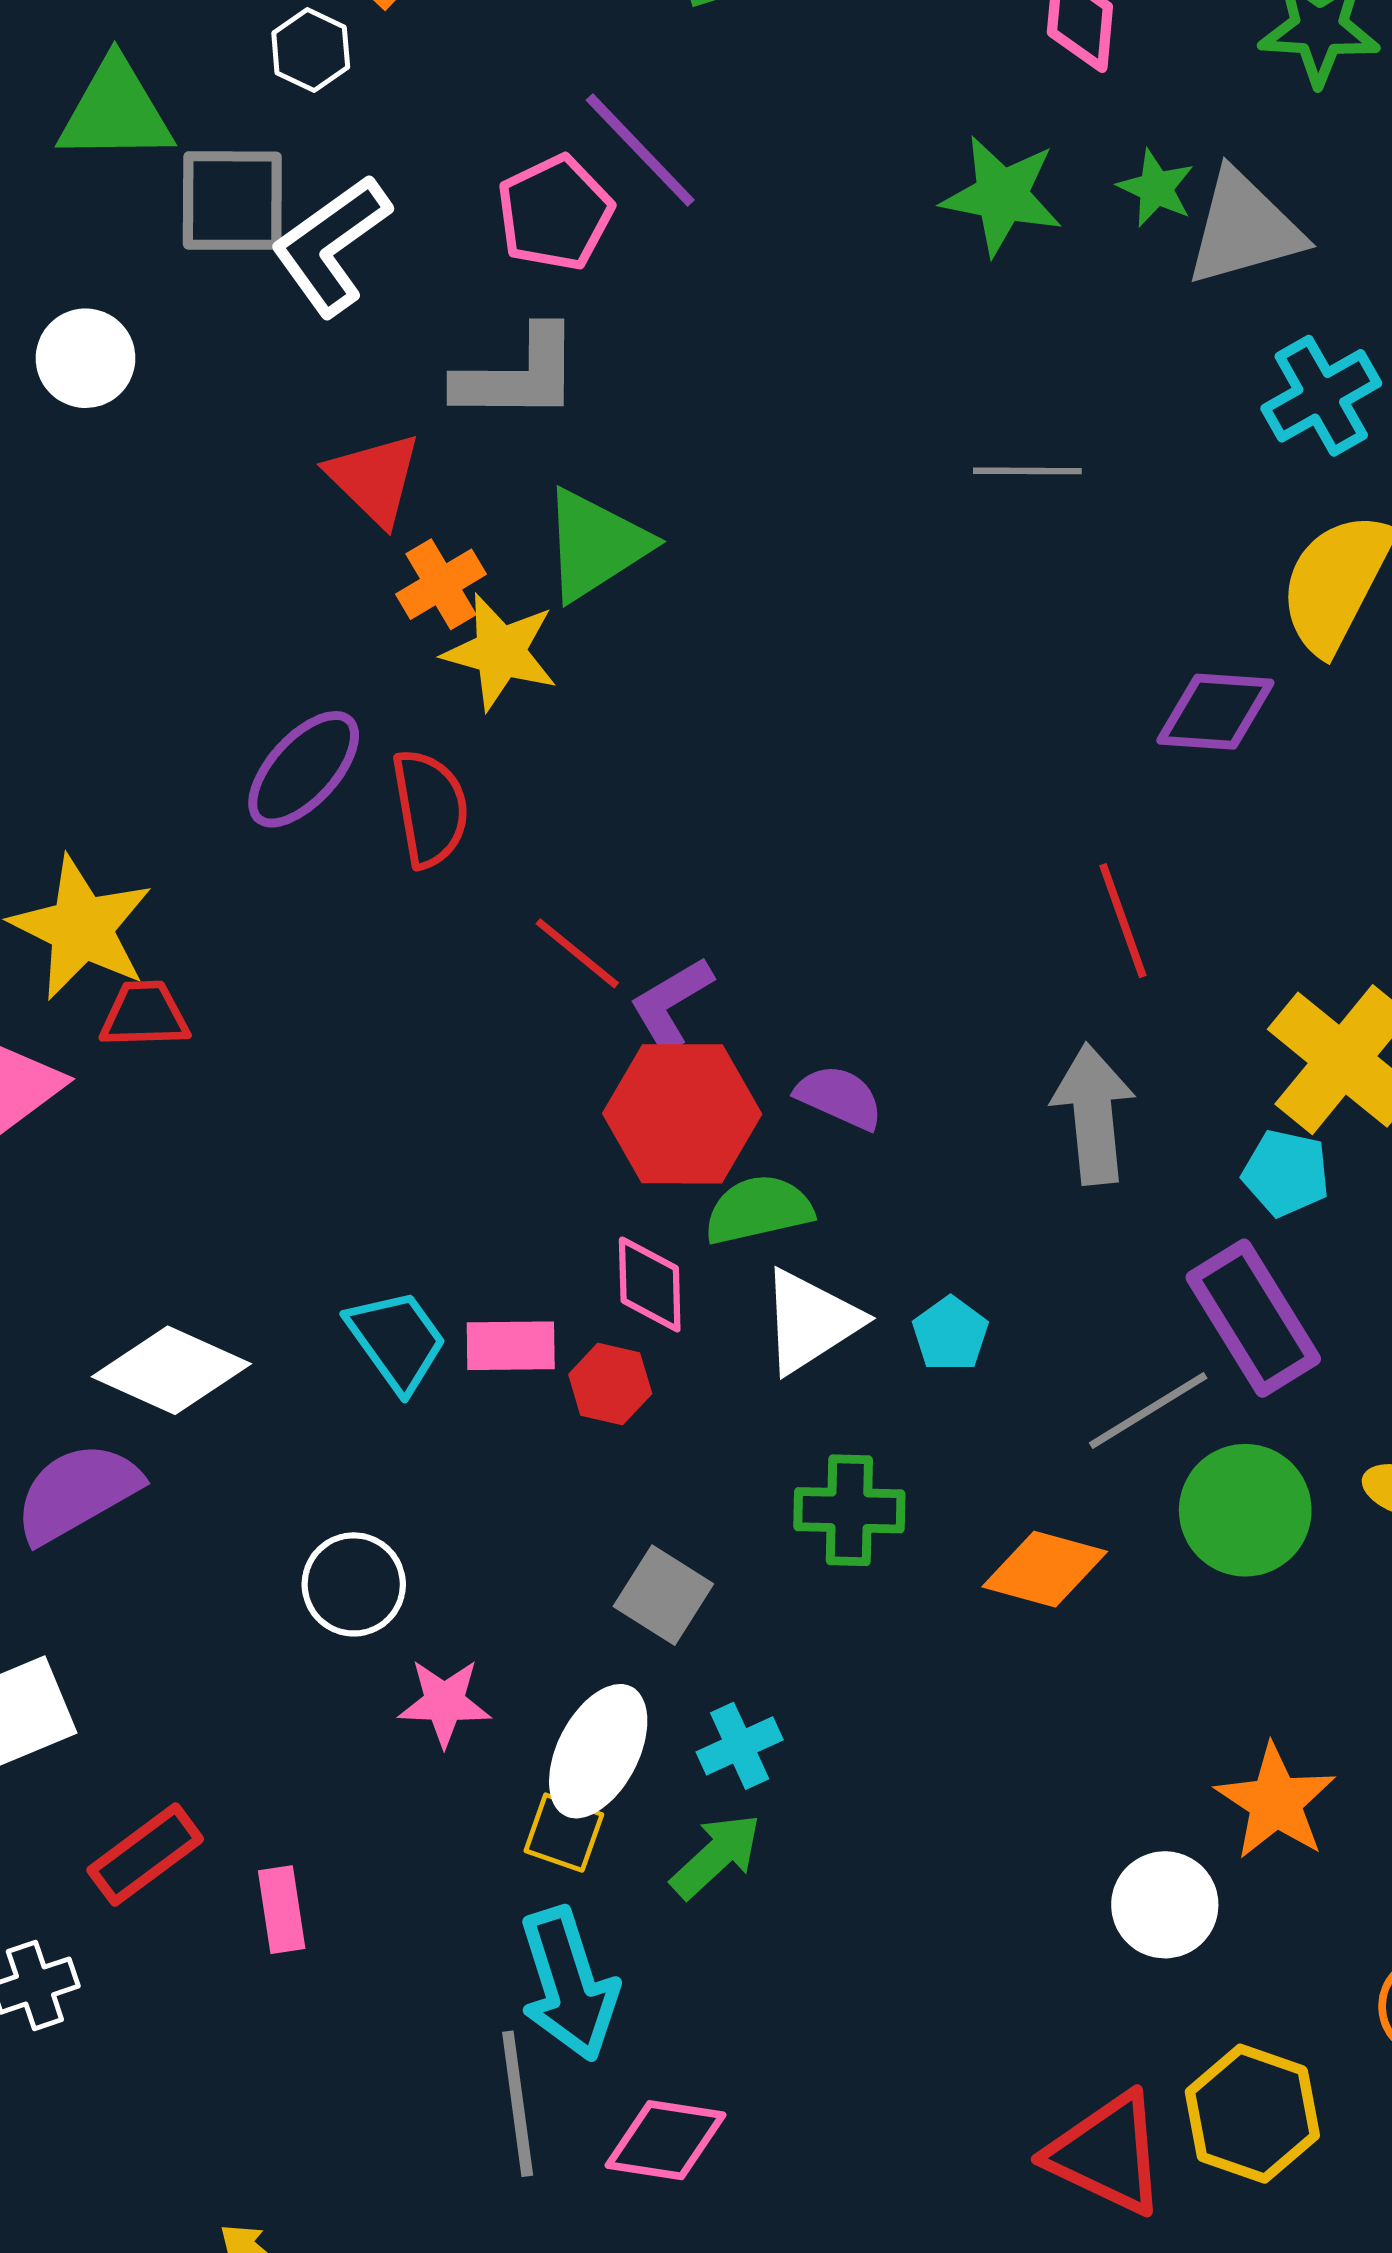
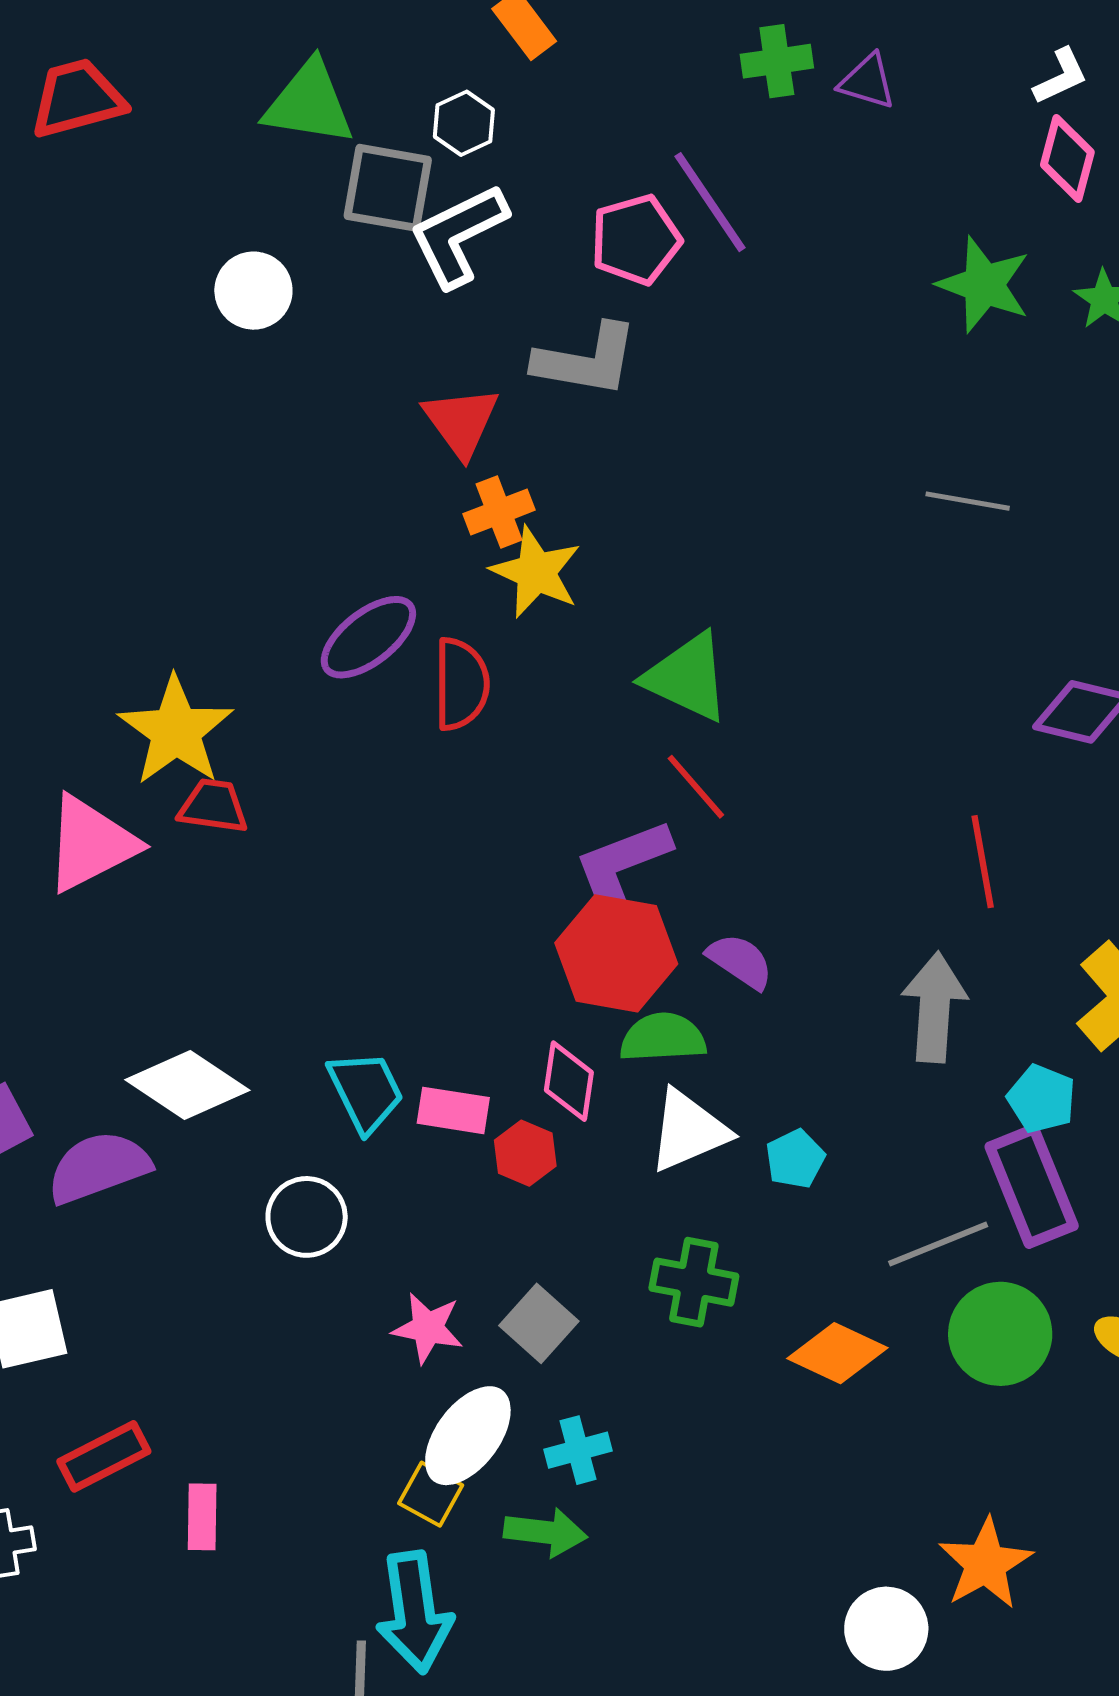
white hexagon: (311, 50) -> (464, 123), moved
green triangle: (596, 545) -> (687, 677), moved, turned 48
red line: (577, 953) -> (696, 787), moved
purple L-shape: (671, 1003) -> (622, 867), size x1.4
cyan pentagon: (1286, 1173) -> (1042, 1099), moved
white circle: (354, 1584) -> (307, 1217), moved
pink star: (444, 1702) -> (428, 1328), moved
green arrow: (716, 1856) -> (545, 1532), turned 40

